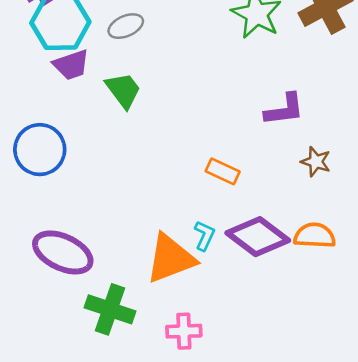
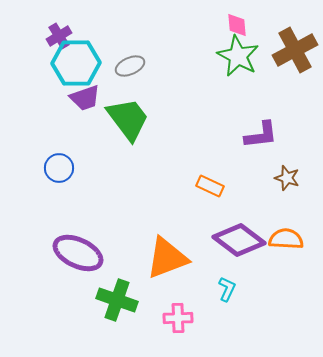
green trapezoid: (123, 90) -> (128, 119), size x1.4
blue circle: (40, 150) -> (59, 168), size x0.7
cyan L-shape: (204, 236) -> (227, 289), moved

